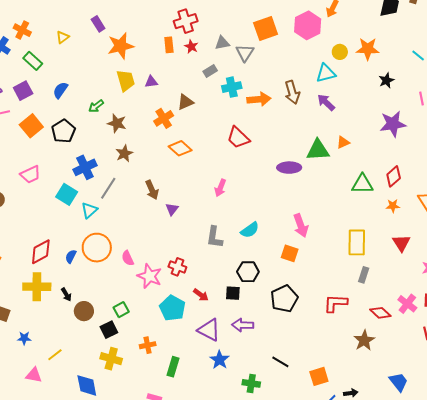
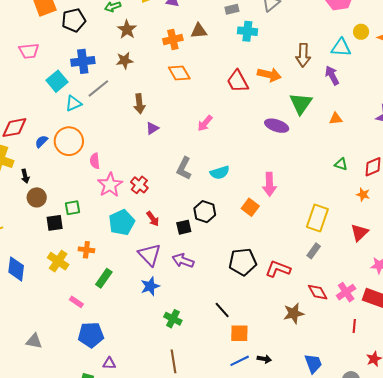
orange arrow: (259, 99) -> (269, 75), moved
green triangle: (318, 150) -> (301, 103), moved, turned 50
green triangle: (362, 184) -> (341, 164), size x0.6
black square: (233, 293) -> (184, 227), turned -35
black pentagon: (284, 299) -> (243, 262), moved
yellow cross: (111, 359) -> (58, 261), moved
black line: (280, 362) -> (222, 310), moved

